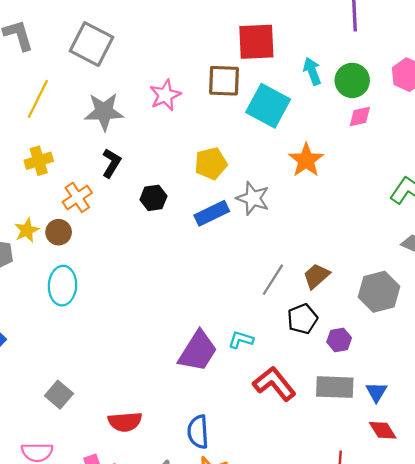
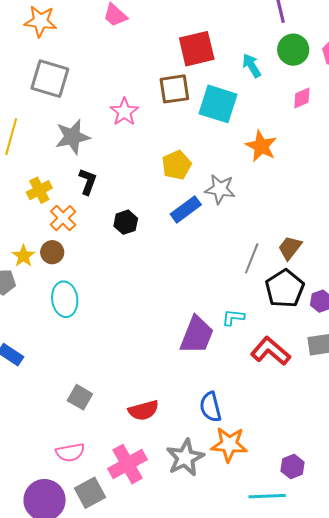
green circle: (352, 80) -> (293, 50), moved
yellow cross: (39, 161) -> (39, 190), moved
black hexagon: (153, 198) -> (126, 222), moved
black pentagon: (302, 319) -> (285, 288), size x1.4

